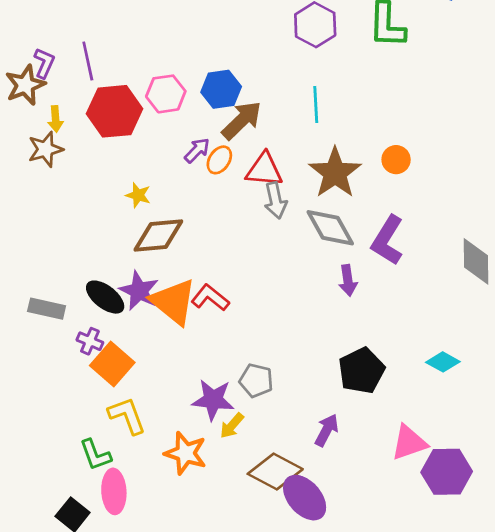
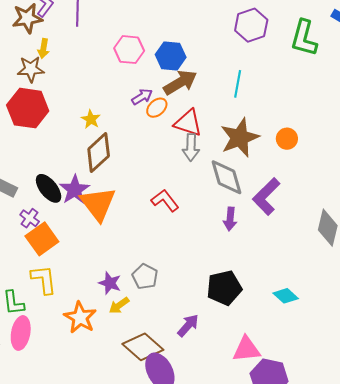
red hexagon: (114, 111) -> (28, 108), moved
brown diamond: (158, 236) -> (99, 153), turned -51
red L-shape: (210, 298) -> (165, 200), moved
purple star: (213, 400) -> (110, 283), size x0.7

